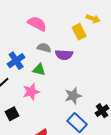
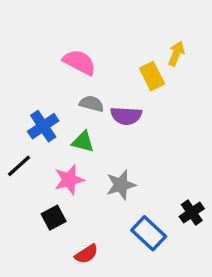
yellow arrow: (93, 19) -> (176, 54), turned -88
gray star: (73, 96) -> (121, 185), moved
black square: (12, 114) -> (54, 218), moved

